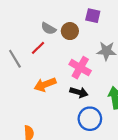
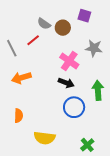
orange arrow: (45, 85) -> (21, 78), moved

